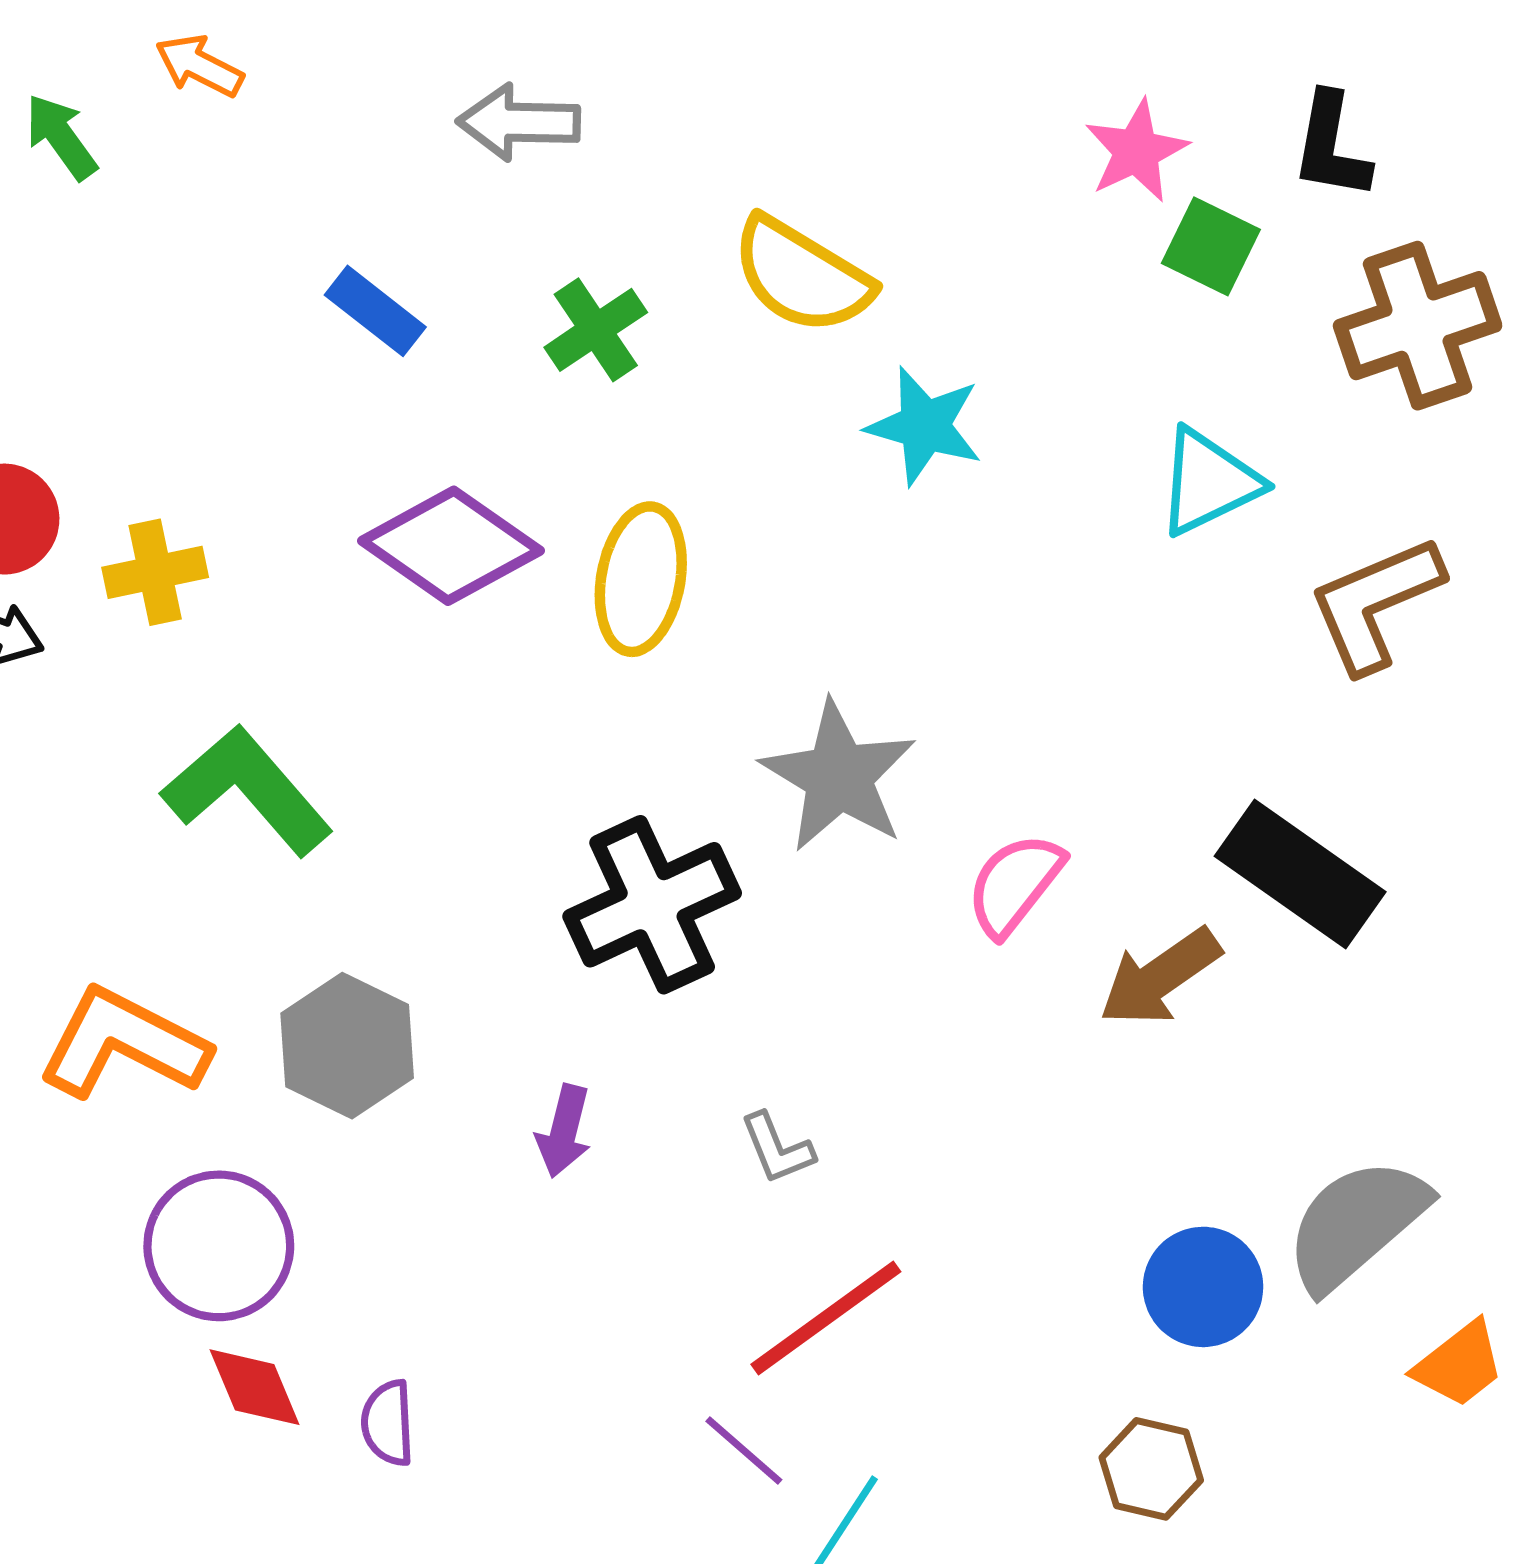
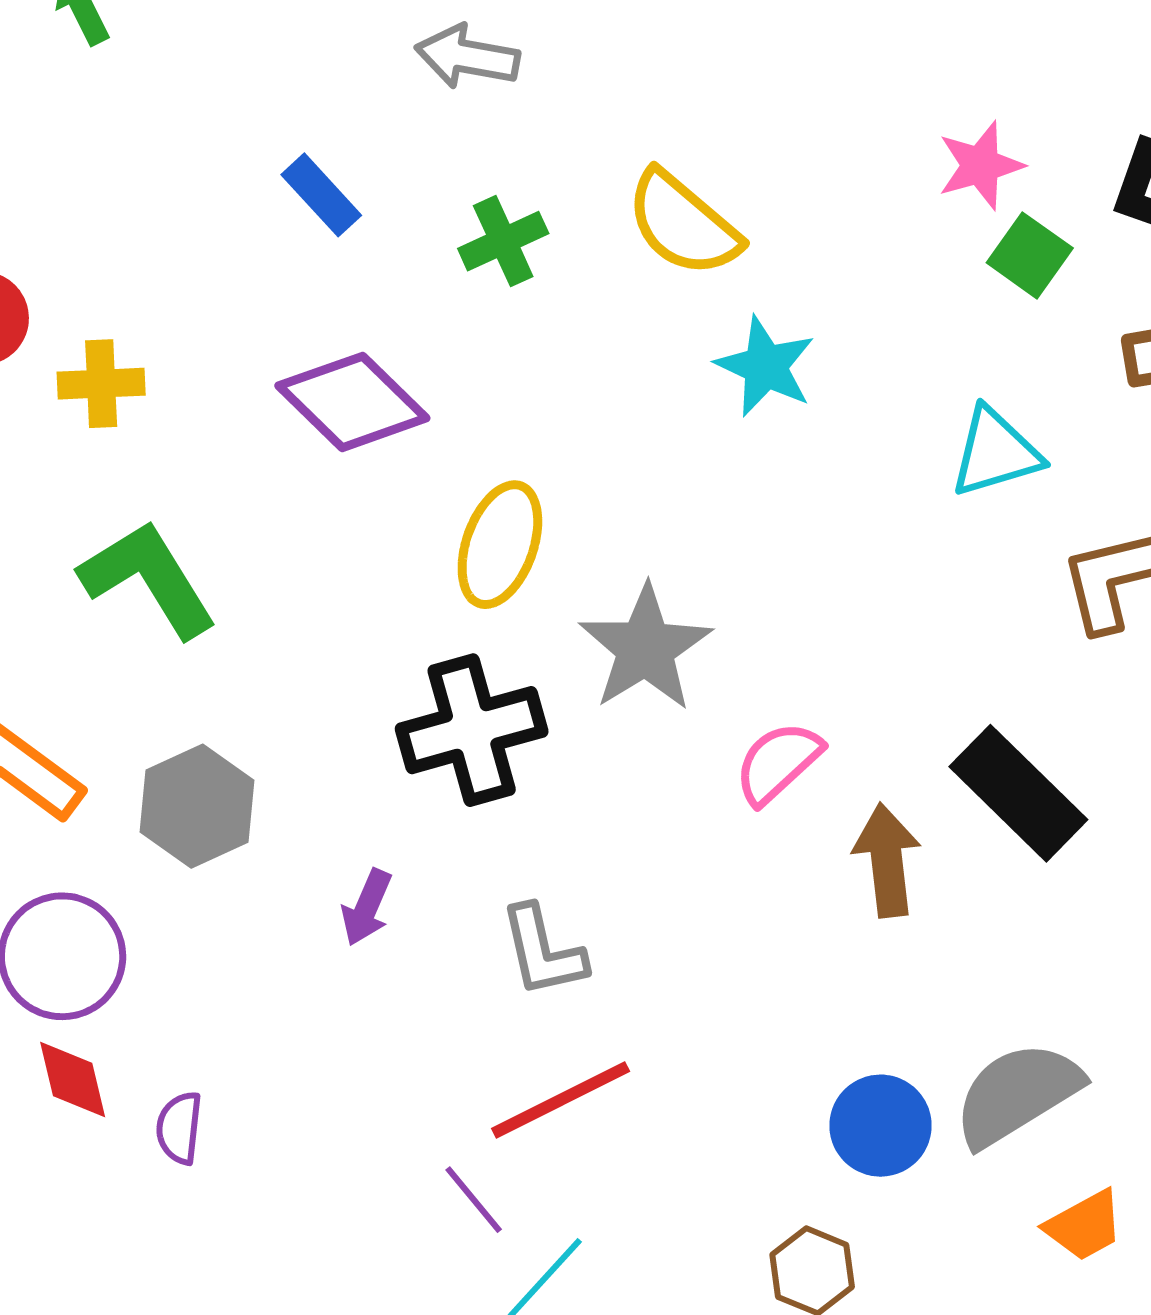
yellow ellipse: (641, 579) -> (500, 545), moved
brown arrow: (1160, 977) -> (887, 860), turned 109
gray L-shape: (777, 1148) -> (543, 951), size x1.5

